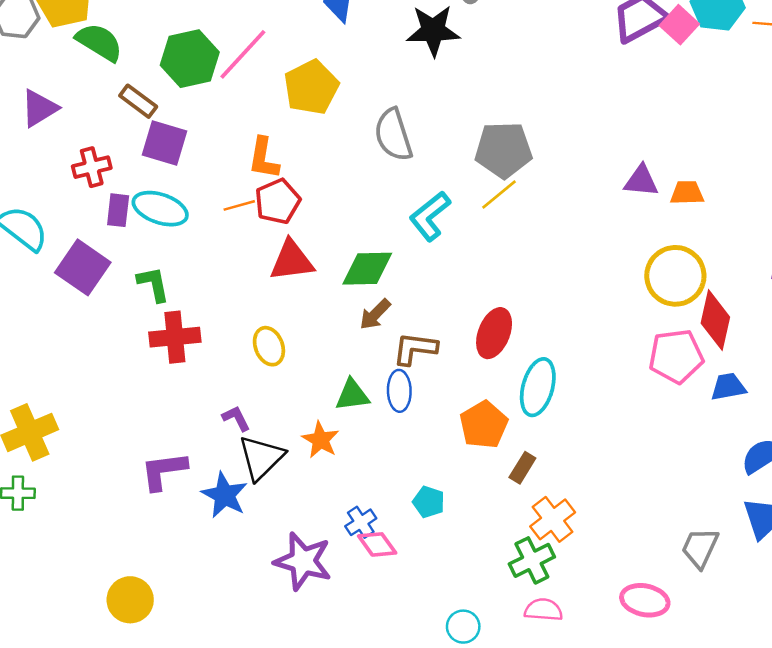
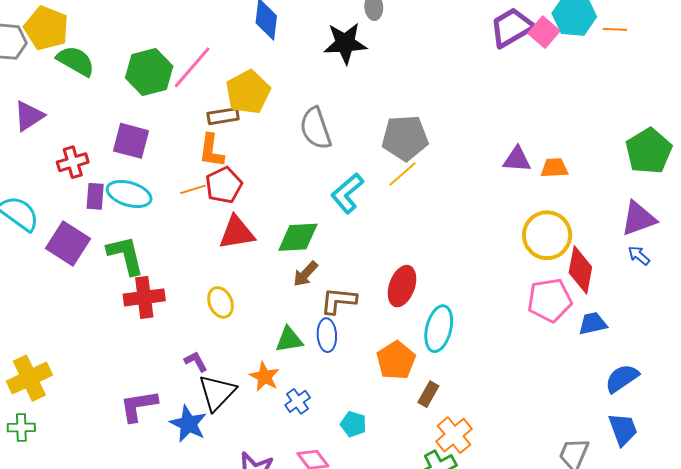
brown rectangle: (138, 101) -> (223, 116), moved, turned -44
green L-shape: (153, 284) -> (126, 255), size x1.4
blue cross: (361, 522) -> (298, 401), moved

